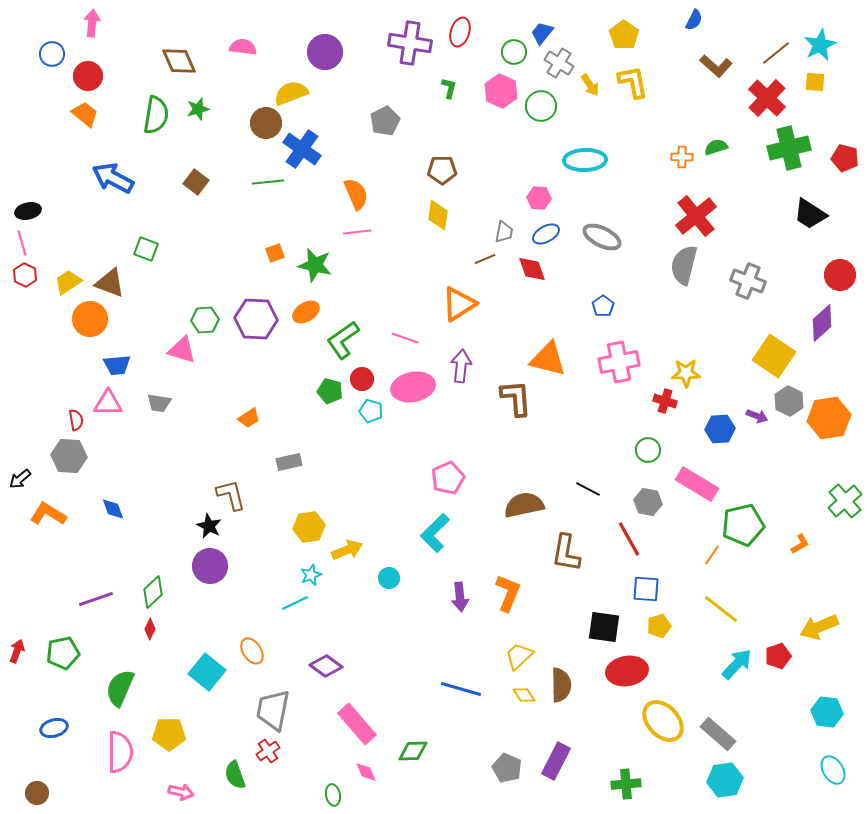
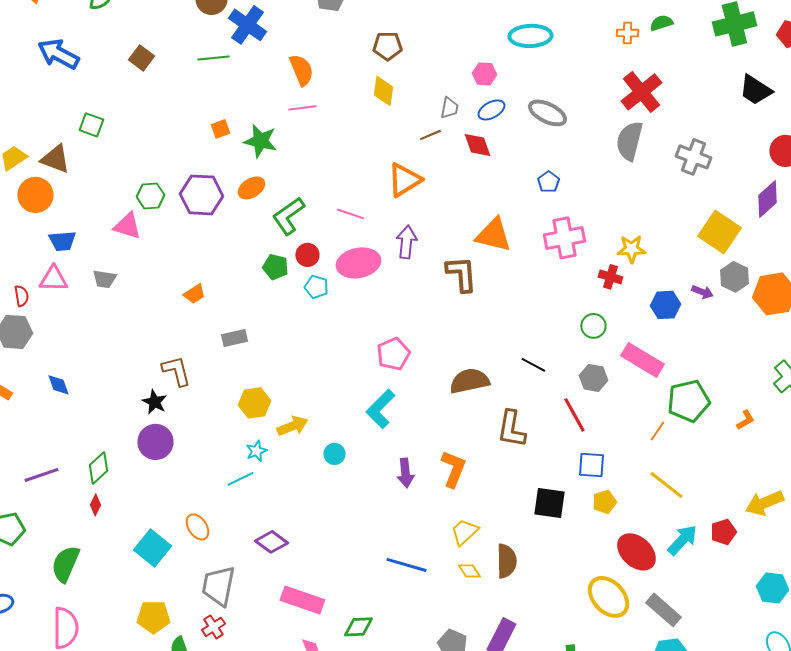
red ellipse: (627, 671) -> (636, 552), moved, turned 51
pink rectangle: (357, 724) -> (302, 600), turned -30
yellow pentagon: (169, 734) -> (153, 617), moved

